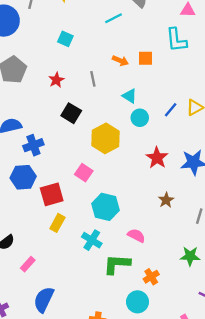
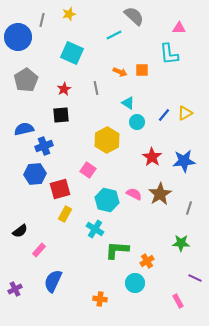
cyan square: (65, 39) -> (72, 53), size x1.6
black square: (71, 113) -> (61, 115), moved, turned -36
brown star: (166, 200) -> (160, 194), size x1.6
pink semicircle: (136, 236) -> (134, 194), moved

